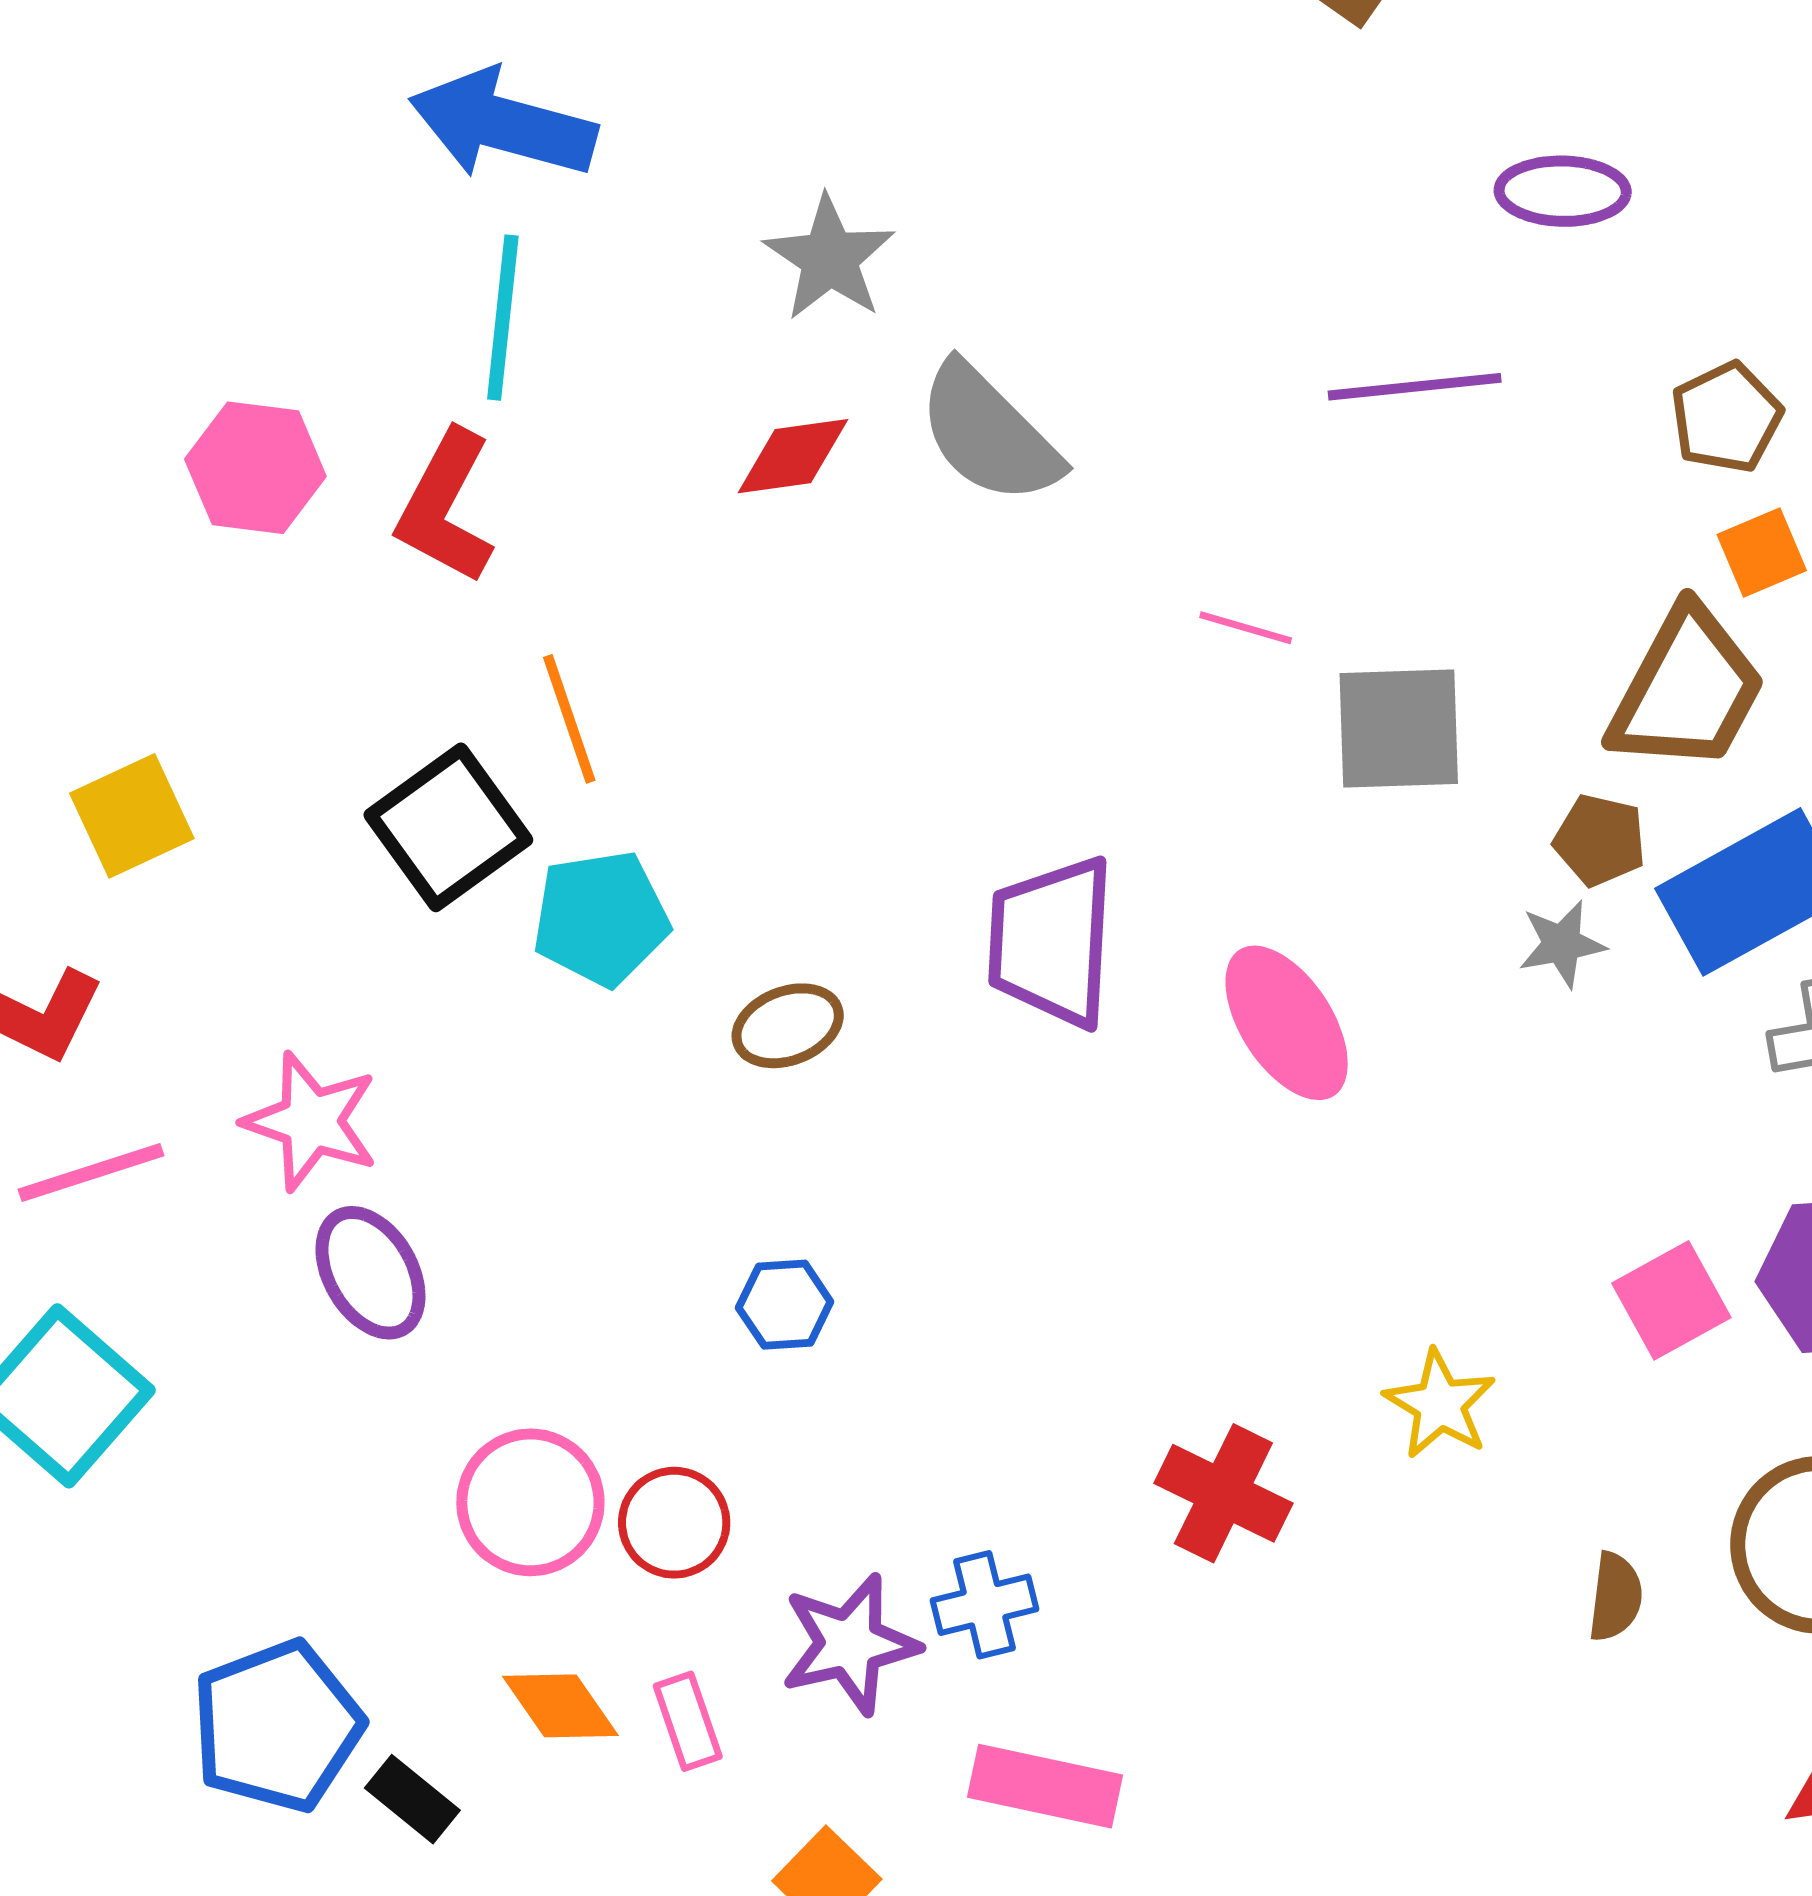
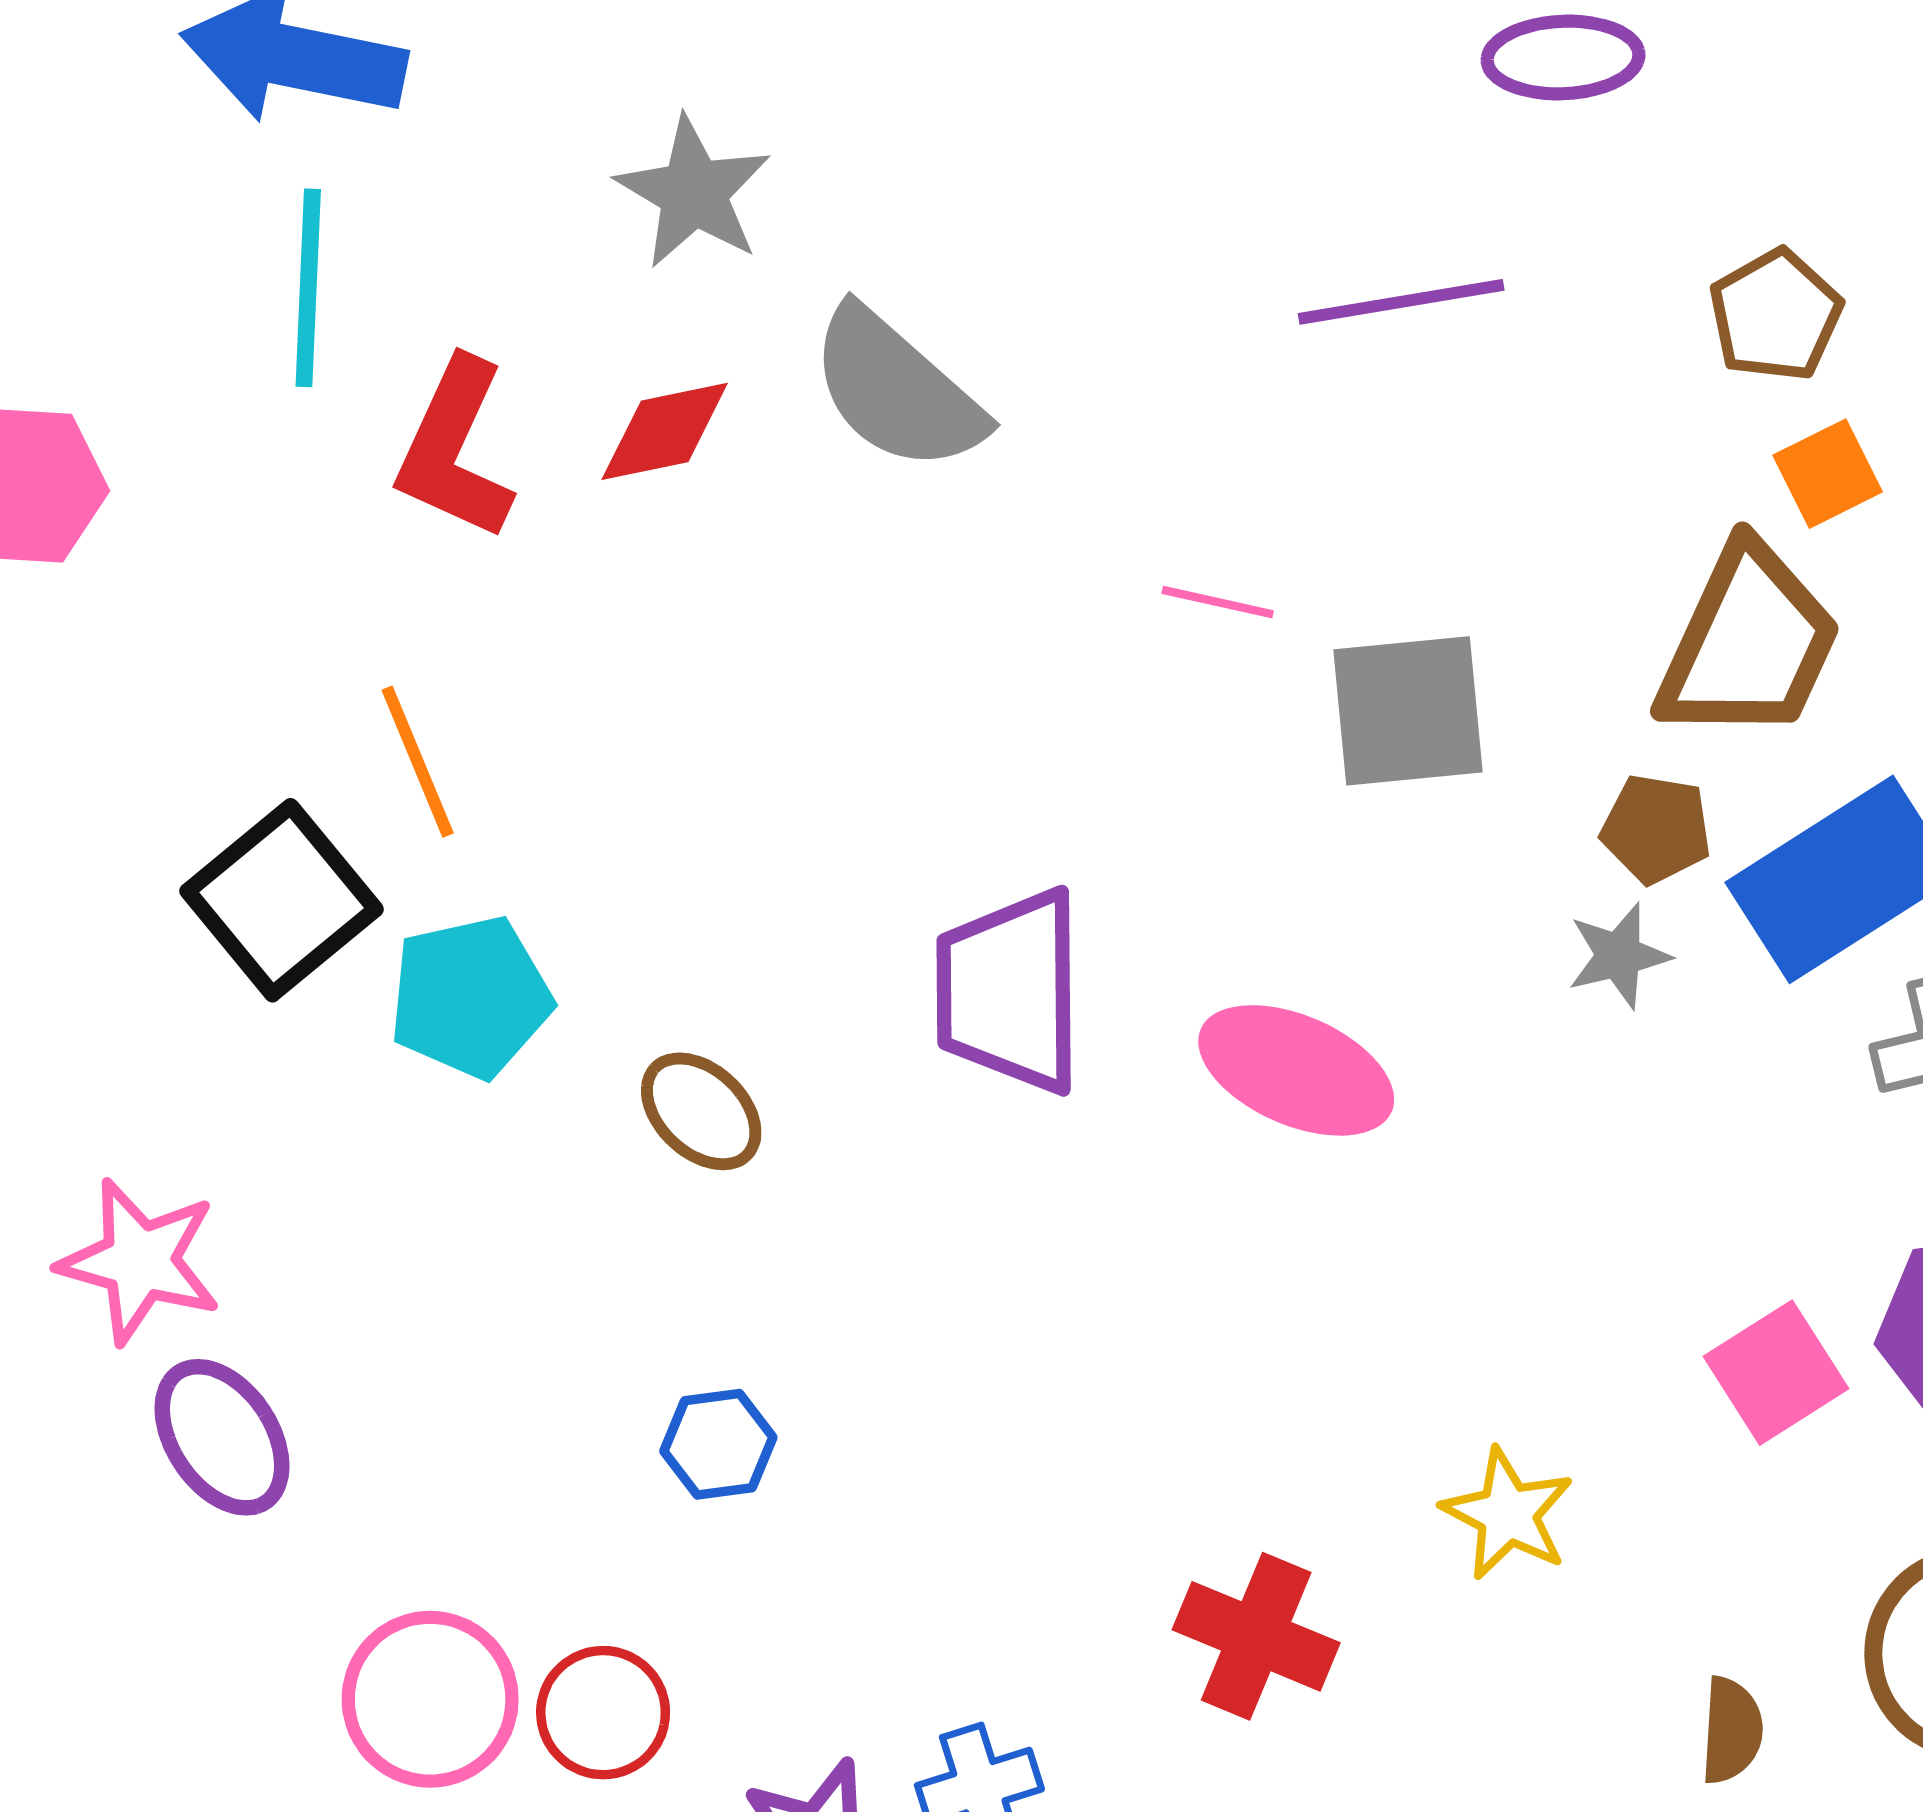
red L-shape: (446, 507) -> (455, 449), moved
pink ellipse: (1287, 1023) -> (1296, 1070), turned -30
brown ellipse: (788, 1026) -> (701, 1111), turned 68

